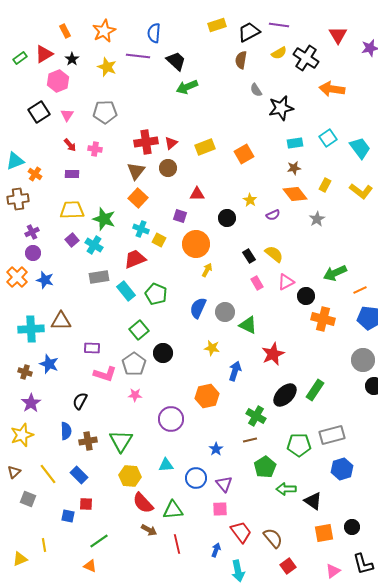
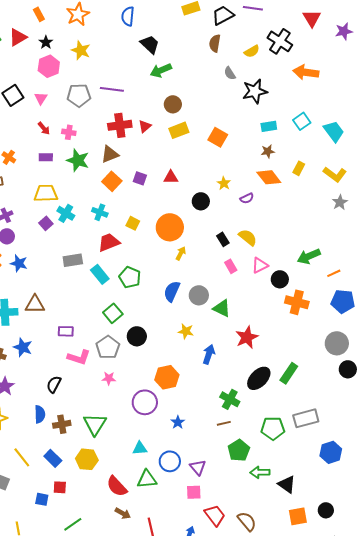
yellow semicircle: (279, 53) -> (252, 51), moved
purple line: (138, 56) -> (112, 89), moved
pink hexagon: (58, 81) -> (49, 66), moved
orange square: (244, 154) -> (218, 137), turned -30
brown circle: (168, 168) -> (173, 104), moved
brown triangle: (136, 171) -> (110, 154), turned 30
purple square: (180, 216) -> (140, 178), moved
green star: (104, 219) -> (78, 160), moved
gray star: (317, 219) -> (340, 202), moved
cyan cross: (141, 229) -> (100, 212), moved
cyan cross: (94, 245) -> (66, 213), moved
orange hexagon: (207, 396) -> (167, 377), moved
blue star: (216, 449) -> (178, 422), moved
blue hexagon: (342, 469) -> (331, 452), moved
yellow hexagon: (130, 476) -> (87, 459), moved
green triangle: (173, 510) -> (147, 479), moved

